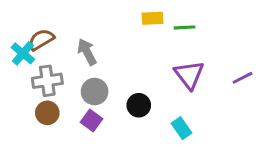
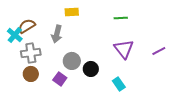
yellow rectangle: (153, 18) -> (72, 12), moved
gray arrow: (87, 52) -> (57, 34), turned -138
gray circle: (95, 91) -> (72, 61), moved

